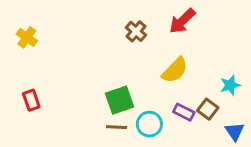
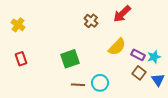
red rectangle: (31, 100) -> (21, 59), moved
green square: (120, 100) -> (70, 59), moved
purple rectangle: (184, 112) -> (138, 55), moved
blue triangle: (235, 132) -> (158, 80), moved

